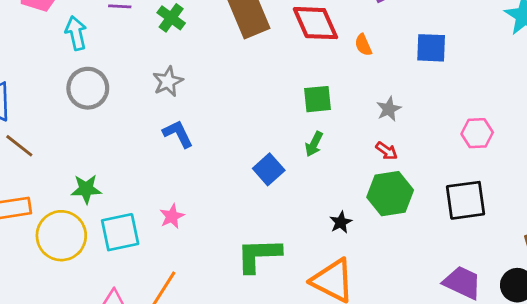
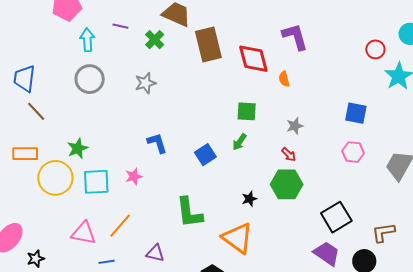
blue square: (431, 48) -> (356, 113), moved
blue L-shape: (178, 134) -> (157, 143), moved
green star: (86, 189) -> (78, 148), turned -30
black square: (466, 200) -> (336, 217), moved, turned -32
green L-shape: (259, 255) -> (189, 213), turned -104

